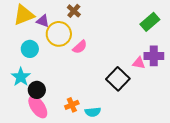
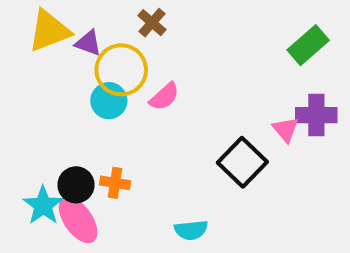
cyan circle: (30, 49) -> (109, 101), moved
pink triangle: (139, 63) -> (285, 129), turned 40
cyan star: (21, 77) -> (43, 205), moved
orange cross: (72, 105) -> (115, 183), moved, turned 32

